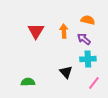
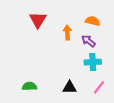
red triangle: (36, 31) -> (38, 20), moved
black triangle: (66, 72) -> (70, 87), moved, turned -48

